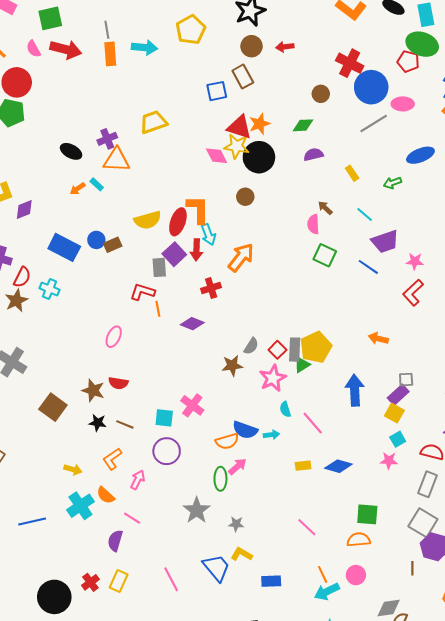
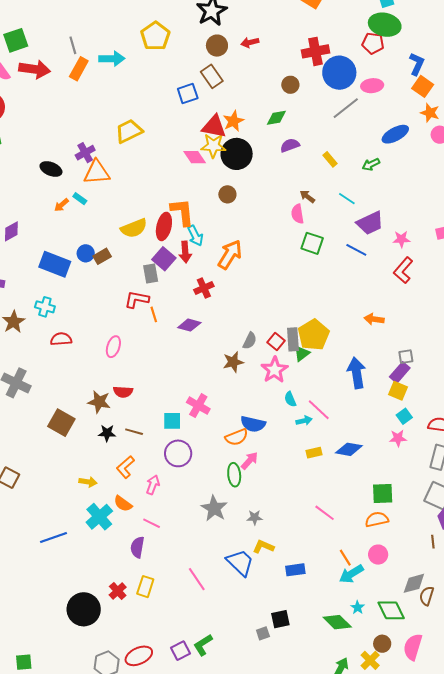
orange rectangle: (110, 54) -> (79, 69), turned 40
red cross: (350, 63) -> (315, 51), turned -32
red semicircle: (22, 277) -> (61, 339), moved, turned -115
cyan arrow: (271, 435) -> (304, 421), moved

